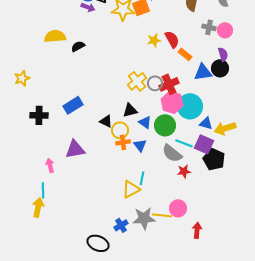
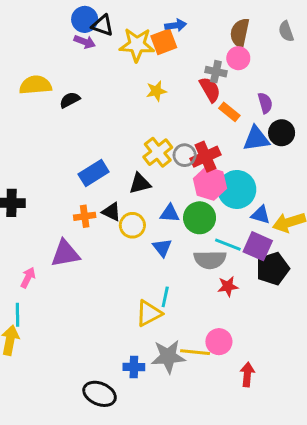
gray cross: (209, 27) -> (216, 72), moved
pink circle: (225, 30) -> (238, 58), moved
yellow star: (154, 40) -> (156, 91), moved
purple semicircle: (223, 54) -> (265, 103), moved
blue rectangle: (73, 105) -> (94, 173), moved
black triangle: (130, 110) -> (140, 183), moved
blue triangle: (145, 122) -> (170, 213), turned -32
orange cross: (123, 142) -> (85, 216), moved
gray semicircle: (172, 153) -> (210, 260), turned -40
black pentagon: (214, 159) -> (273, 269), turned 30
pink arrow: (50, 165) -> (28, 277), turned 40
blue cross: (121, 225) -> (134, 367), turned 32

